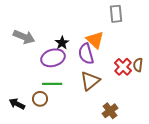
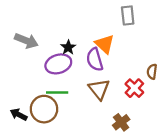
red cross: (123, 67) -> (134, 88), moved
brown triangle: (90, 81) -> (99, 89), turned -30
brown circle: (40, 99) -> (44, 109), size x1.6

